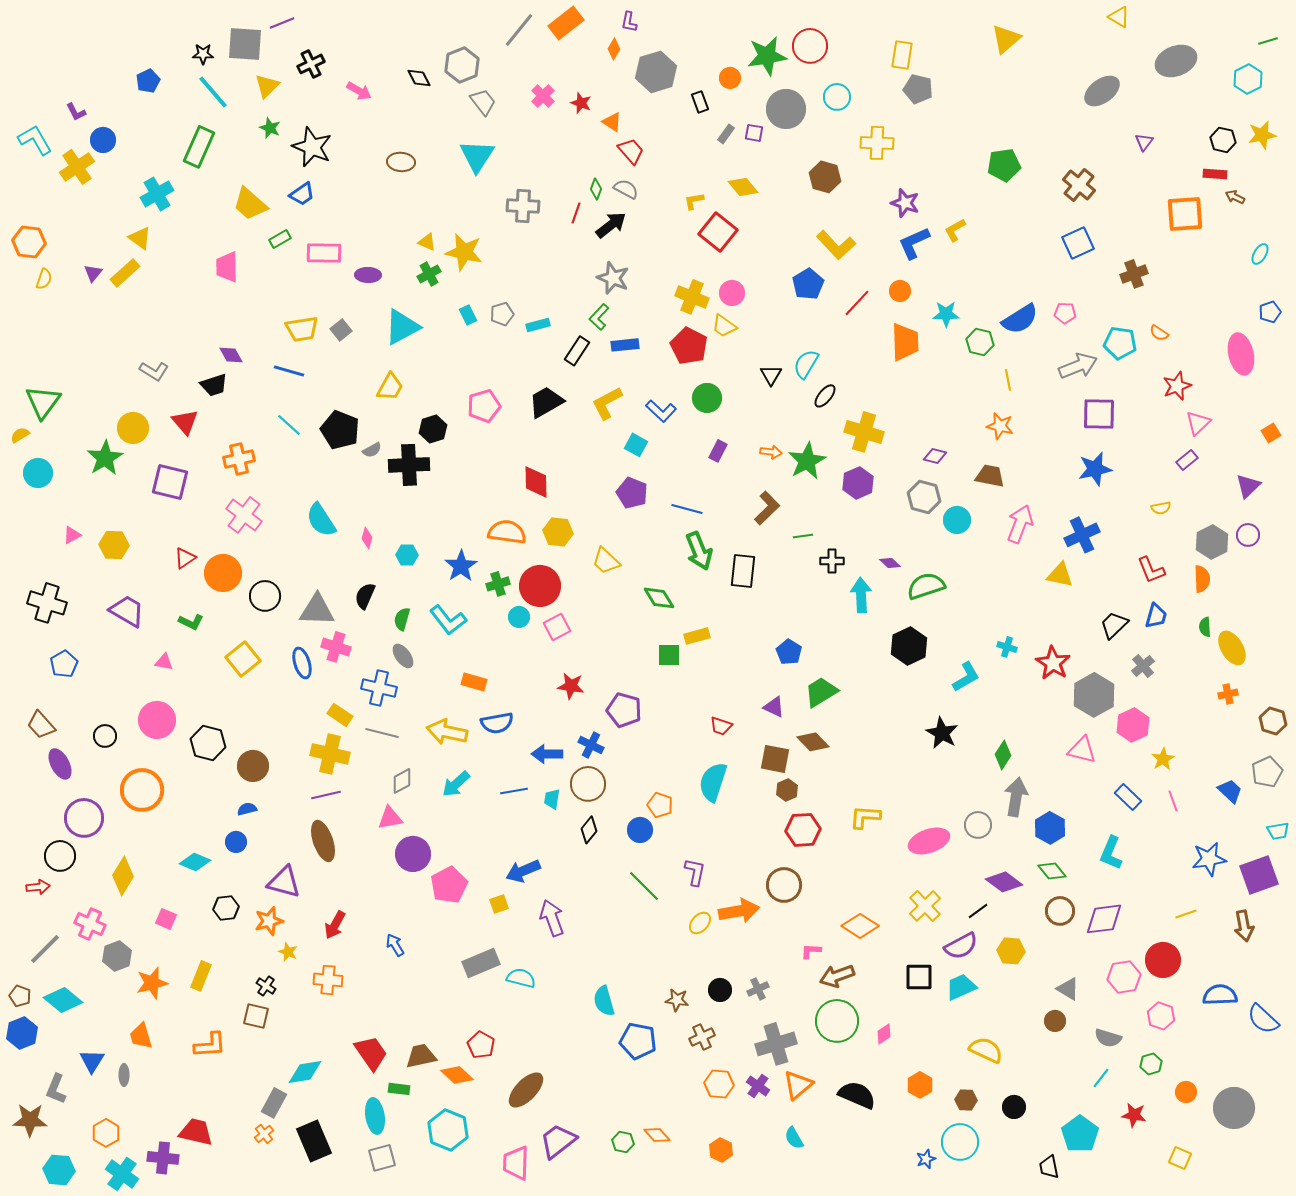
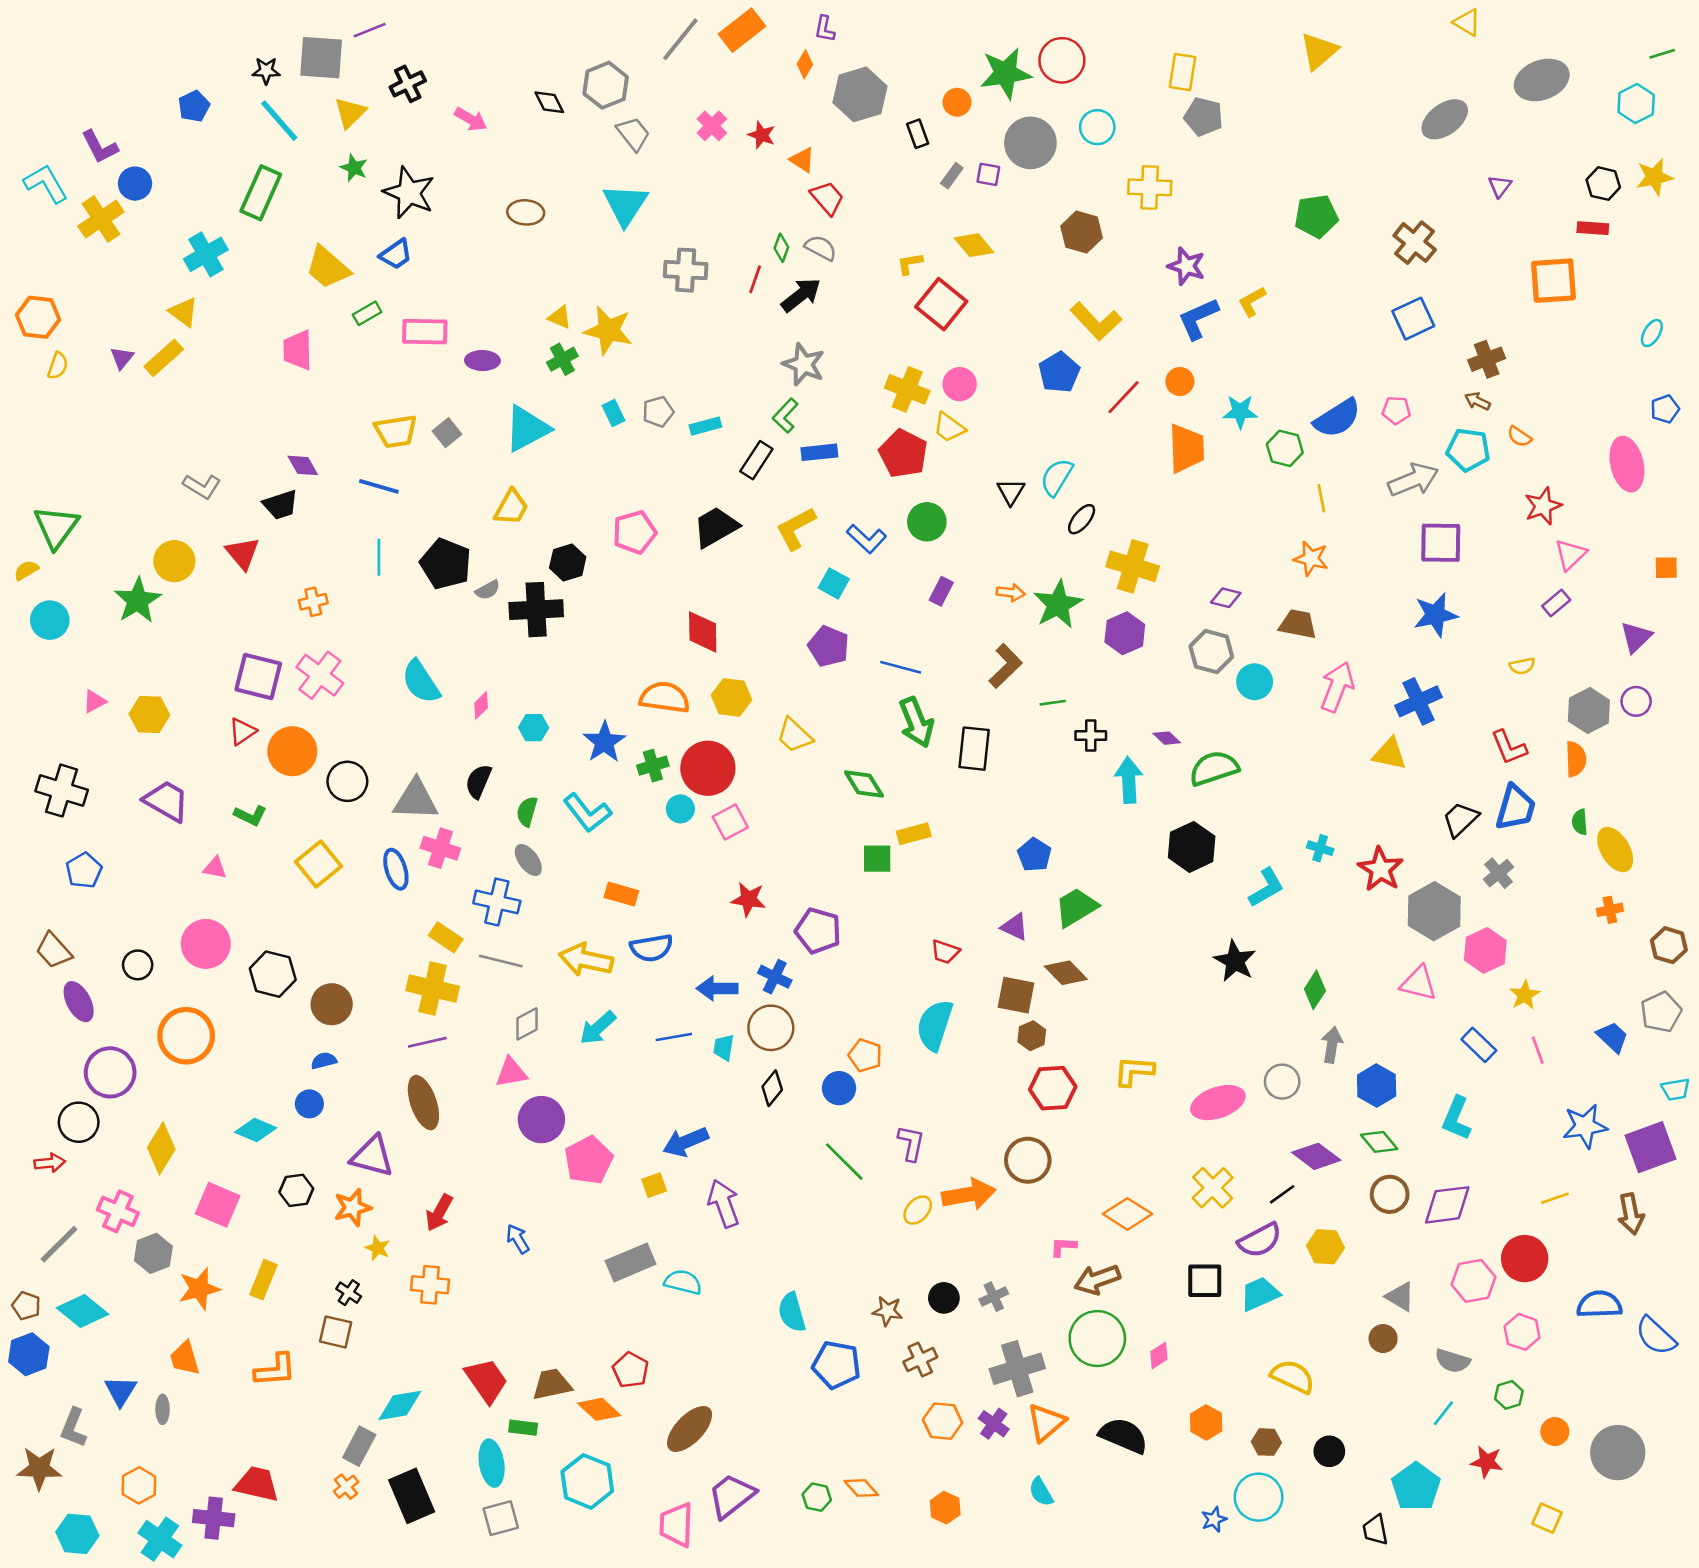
purple L-shape: (76, 112) -> (100, 147), size x1.4
brown arrow: (1235, 197) -> (1477, 401), moved
cyan line: (289, 425) -> (379, 557), turned 48
orange square: (1271, 433) -> (1666, 568), turned 30
orange cross: (239, 459) -> (313, 602), size x0.7
purple square: (170, 482) -> (258, 676), moved
pink diamond: (367, 538) -> (481, 705), turned 30
blue trapezoid: (1156, 616) -> (1515, 808), size x1.4
gray arrow: (1016, 797) -> (1332, 1045), size x0.7
pink square: (166, 919) -> (218, 1205), size x1.6

